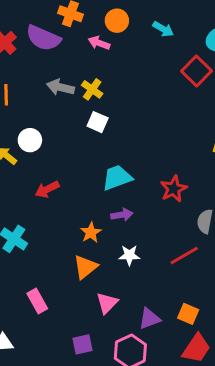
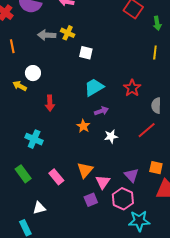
white square: (98, 122) -> (86, 53), moved
red arrow: (47, 189) -> (50, 103), turned -56
orange triangle: (85, 267) -> (85, 170), moved
pink triangle: (107, 303) -> (103, 182), moved
purple triangle: (149, 319) -> (131, 175), turned -42

